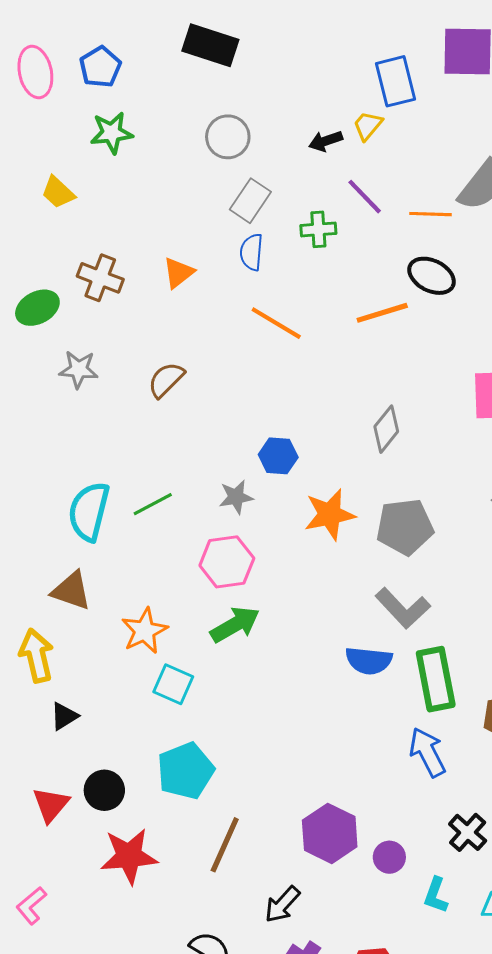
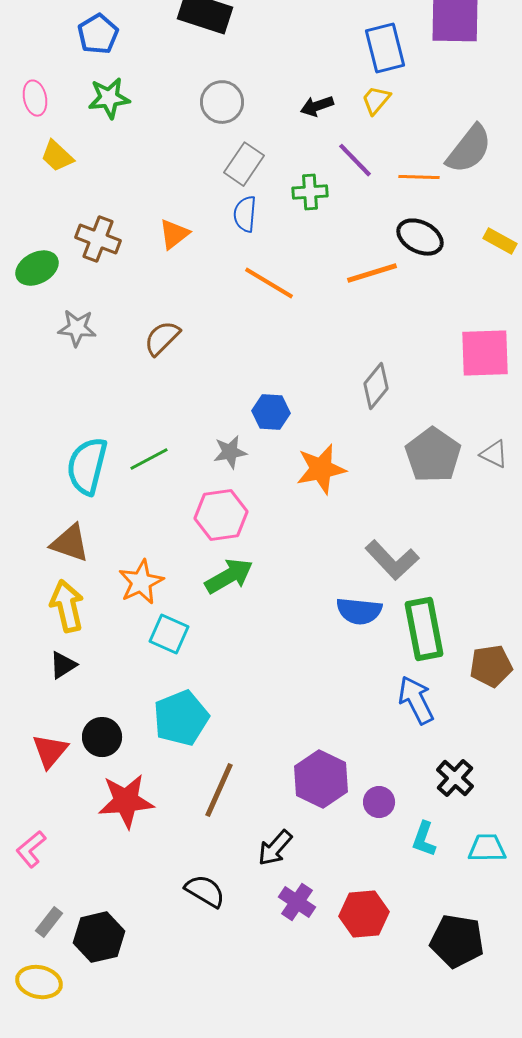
pink ellipse: (35, 72) -> (35, 98), moved, size x0.7
yellow trapezoid: (368, 126) -> (376, 100), moved
gray pentagon: (405, 527) -> (433, 455), moved, turned -30
yellow arrow: (36, 655) -> (67, 606), moved

